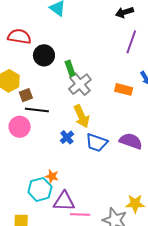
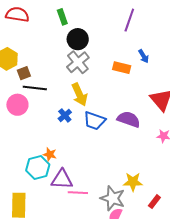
black circle: (44, 55) -> (78, 39), moved
green rectangle: (70, 68) -> (62, 17), moved

